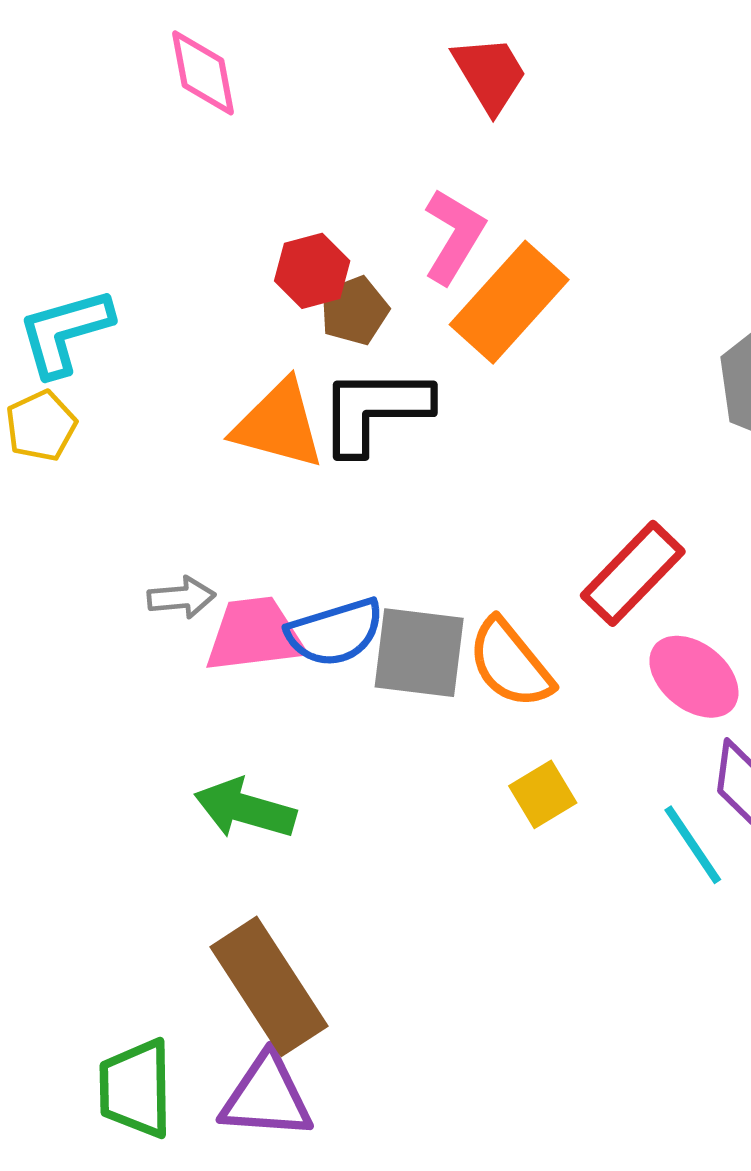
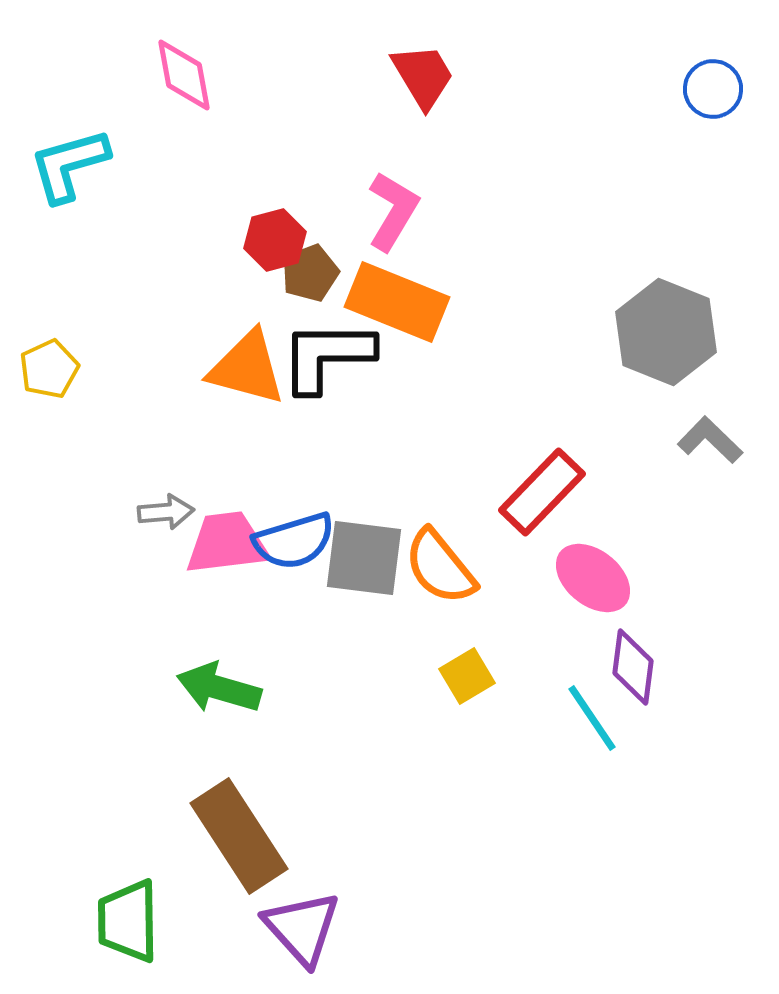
orange rectangle: (509, 302) -> (397, 302), moved, turned 70
cyan L-shape: (65, 332) -> (69, 165), moved
purple triangle: (267, 1097) -> (302, 928), moved, turned 44

